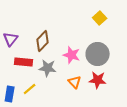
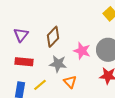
red rectangle: (24, 62) -> (24, 62), moved
orange triangle: (75, 82) -> (70, 82), moved

